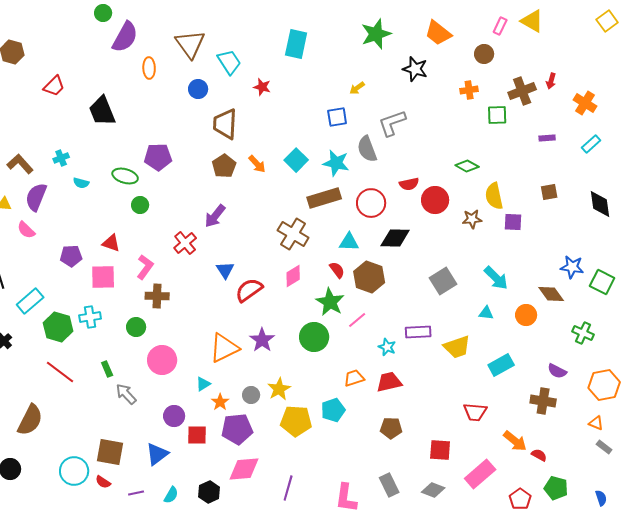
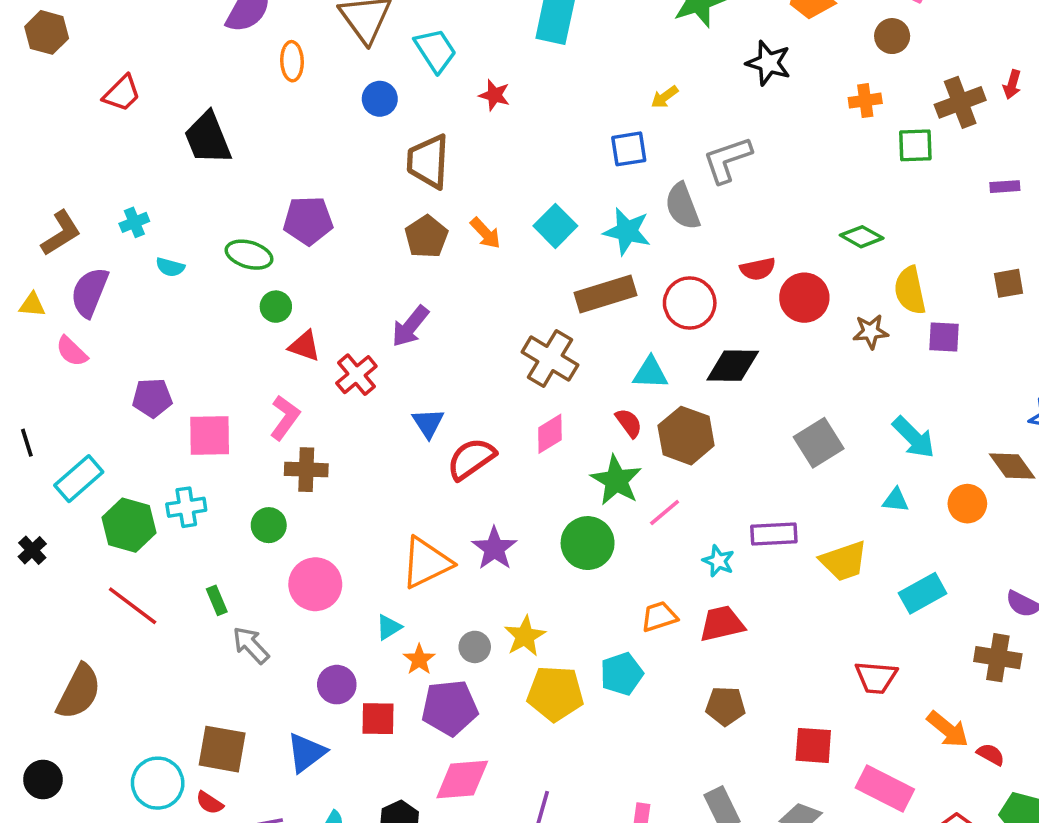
brown L-shape: (20, 164) -> (61, 233), turned 100
red triangle: (111, 243) -> (305, 346), moved
pink rectangle: (480, 474) -> (885, 788), turned 68

